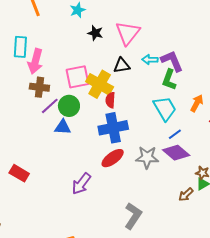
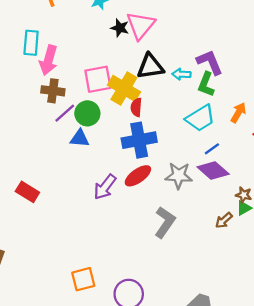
pink triangle: (128, 33) -> (141, 25), moved
cyan arrow: (150, 60) -> (181, 74), moved
black triangle: (122, 65) -> (150, 67), size x1.4
cyan trapezoid: (165, 108) -> (200, 118), turned 88
purple arrow: (81, 184) -> (105, 187), moved
gray L-shape: (133, 216) -> (165, 222), moved

